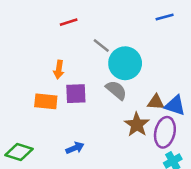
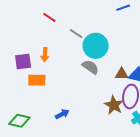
red line: (69, 22) -> (49, 18), turned 56
purple square: (76, 94) -> (23, 62), moved
brown star: (137, 125) -> (114, 105), moved

